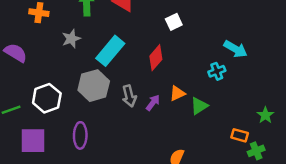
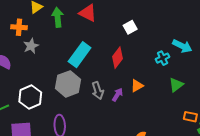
gray star: (71, 39) -> (31, 46), moved
cyan cross: (217, 71) -> (163, 58), moved
green triangle: (199, 106) -> (176, 85), moved

